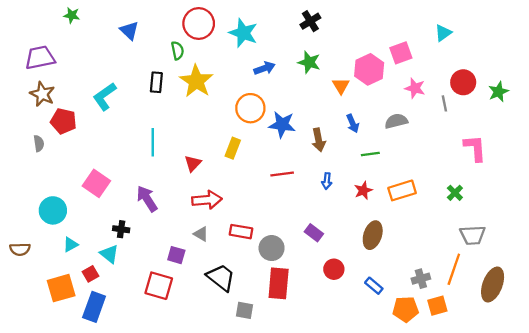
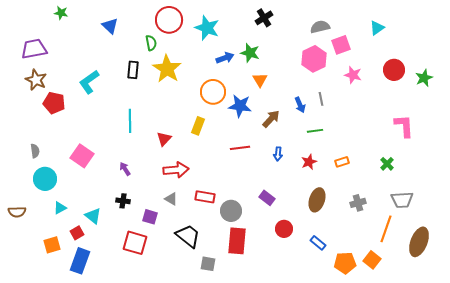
green star: (309, 62) -> (250, 53), moved
orange triangle: (341, 86) -> (260, 80), moved
gray line: (444, 103) -> (321, 99), moved
gray semicircle: (396, 121) -> (320, 27), moved
brown arrow: (319, 140) -> (271, 119), turned -126
gray semicircle: (39, 143) -> (35, 151), moved
orange rectangle: (402, 190) -> (342, 162), size x0.6
purple arrow: (147, 199) -> (125, 169), size x0.6
black cross: (121, 229) -> (123, 201), moved
gray cross: (421, 279) -> (358, 203), moved
orange square: (61, 288) -> (52, 245), size x0.7
orange square: (437, 306) -> (372, 260), turned -36

